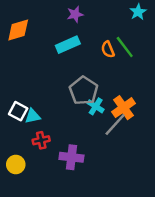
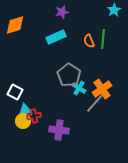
green line: (125, 47) -> (103, 39), turned 42
cyan triangle: (33, 116) -> (25, 110), moved
yellow circle: (16, 164) -> (23, 121), moved

